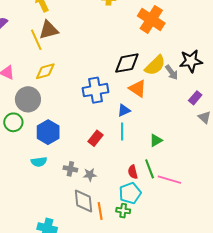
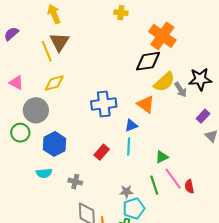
brown triangle: (49, 30) -> (60, 42), turned -45
black diamond: (127, 63) -> (148, 61), moved
red semicircle: (133, 172) -> (189, 186), moved
gray star: (90, 175) -> (126, 192), moved
pink line: (169, 180) -> (173, 179), moved, turned 35

